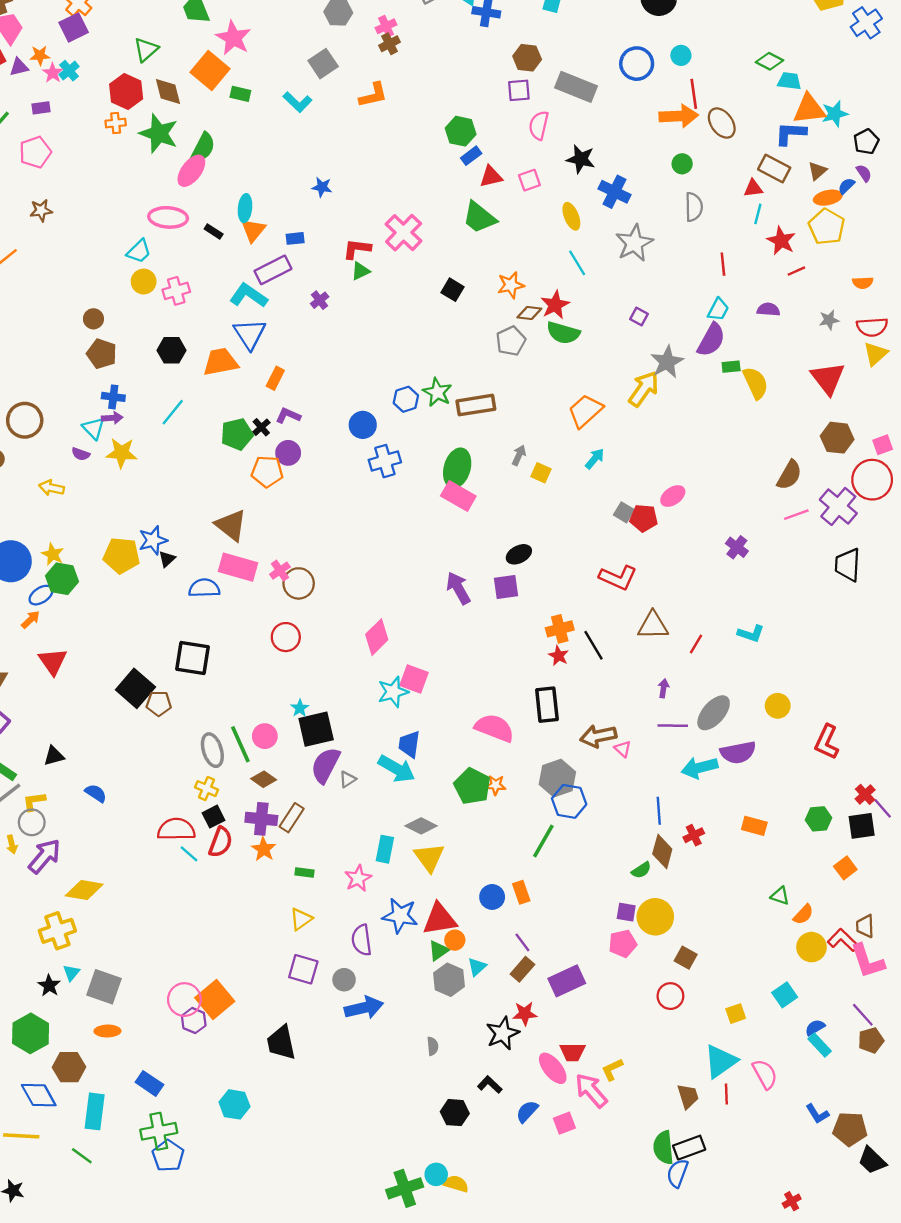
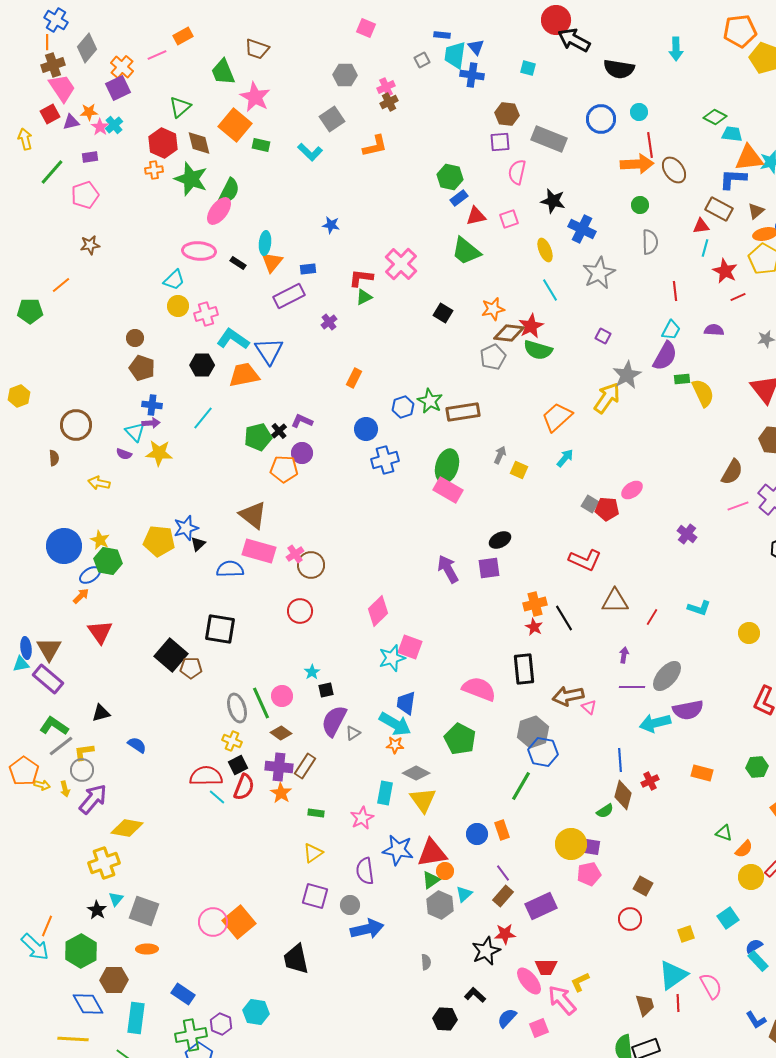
cyan L-shape: (249, 296) -> (233, 339), moved
brown diamond: (529, 313) -> (509, 333), size x1.4
orange rectangle: (275, 378) -> (354, 378), moved
yellow circle: (778, 706) -> (749, 633), moved
black square: (316, 729) -> (326, 690), size x0.5
orange star: (496, 785) -> (395, 745), moved
yellow circle: (655, 917) -> (571, 844), moved
purple hexagon: (194, 1021) -> (221, 1024), moved

